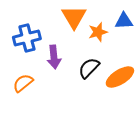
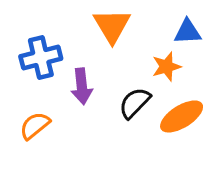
orange star: (98, 32) -> (166, 67), moved

